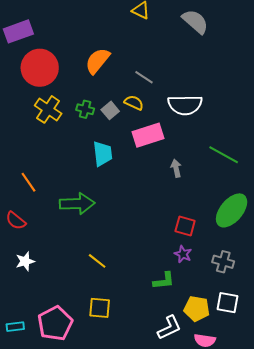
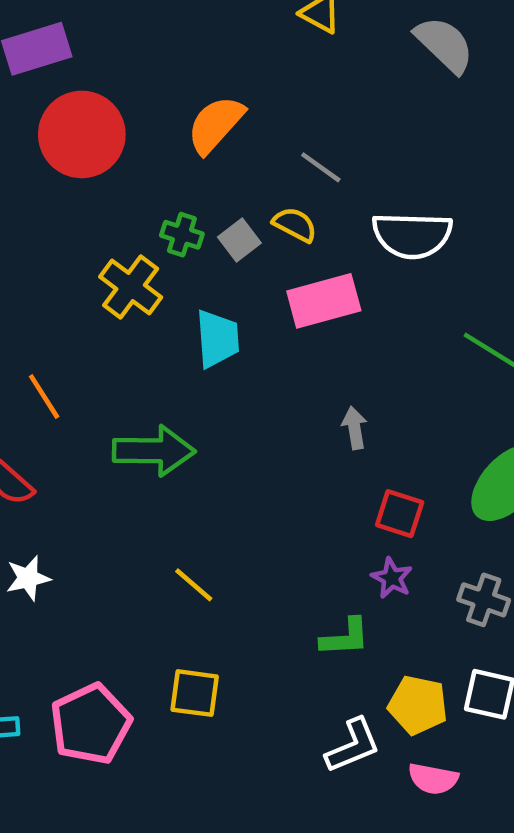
yellow cross: (48, 109) -> (131, 287), moved
gray arrow: (176, 168) -> (355, 428), moved

